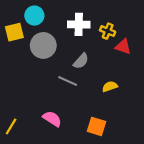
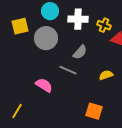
cyan circle: (34, 16) -> (50, 11), moved
pink semicircle: (52, 119) -> (44, 85), moved

